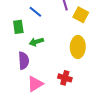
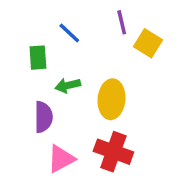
yellow ellipse: (78, 47) -> (112, 99), moved
red cross: (65, 78) -> (113, 152), size x1.5

